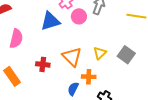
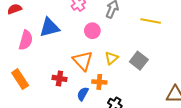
pink circle: (79, 16) -> (92, 31), moved
blue triangle: (50, 21) -> (49, 28), moved
red cross: (43, 64) -> (59, 78), moved

